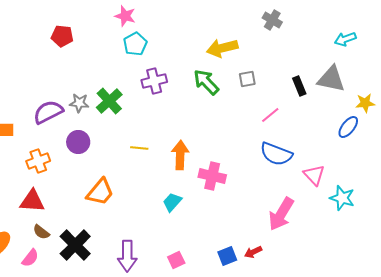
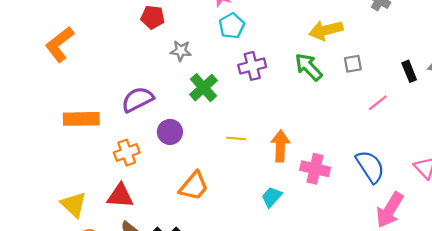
gray star: (79, 103) -> (181, 51), moved
blue semicircle: (276, 154) -> (370, 167), moved, turned -144

